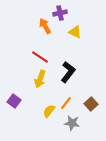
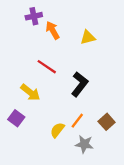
purple cross: (60, 13) -> (34, 16), moved
yellow triangle: (75, 32) -> (88, 37), turned -40
yellow arrow: (40, 79) -> (30, 92), moved, turned -72

